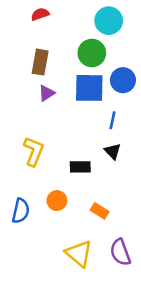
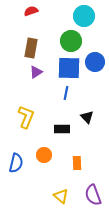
blue line: (113, 120) -> (66, 93), moved
orange rectangle: (100, 211) -> (77, 163), turned 56
yellow triangle: (79, 254) -> (61, 196), size x0.7

